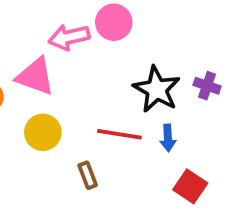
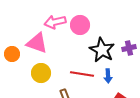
pink circle: (114, 22) -> (80, 25), moved
purple cross: (207, 86) -> (129, 48), turned -32

